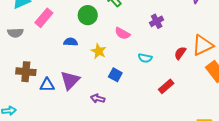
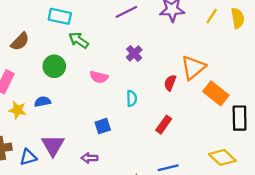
yellow star: (99, 51) -> (18, 110), moved
cyan semicircle: (145, 58) -> (132, 98), turned -88
blue square: (115, 75) -> (103, 126), turned -32

